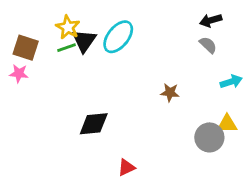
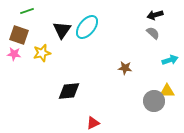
yellow star: (68, 27) -> (42, 53), moved, turned 30
green line: (66, 48) -> (27, 11), moved

